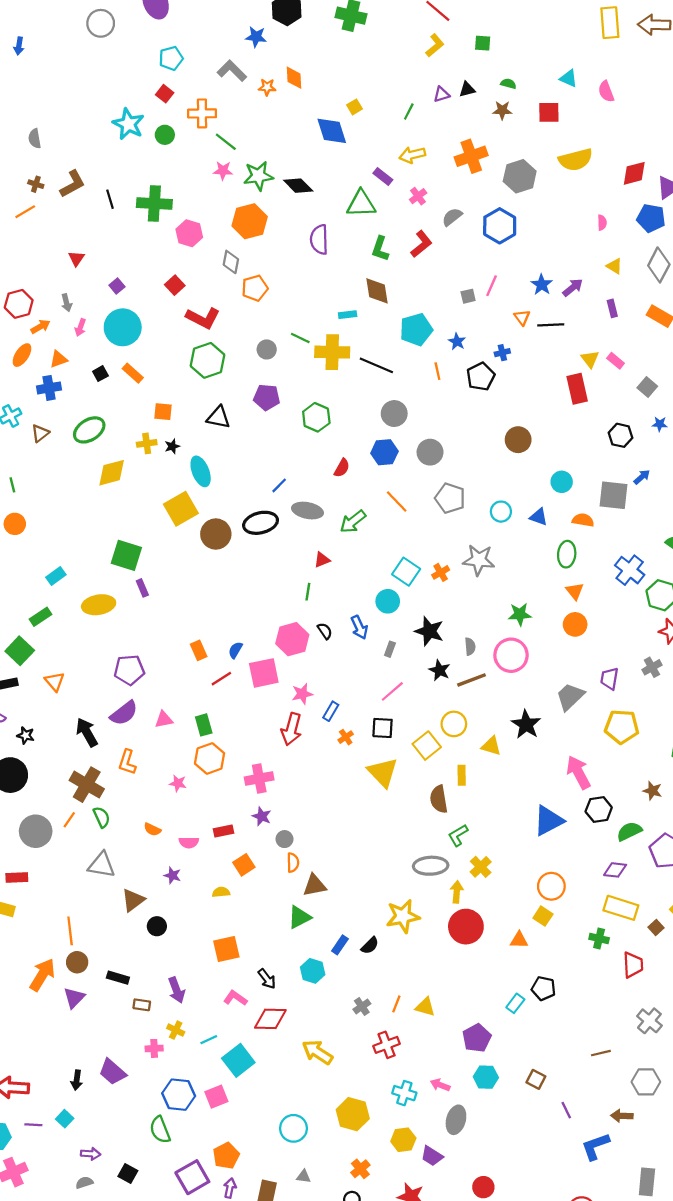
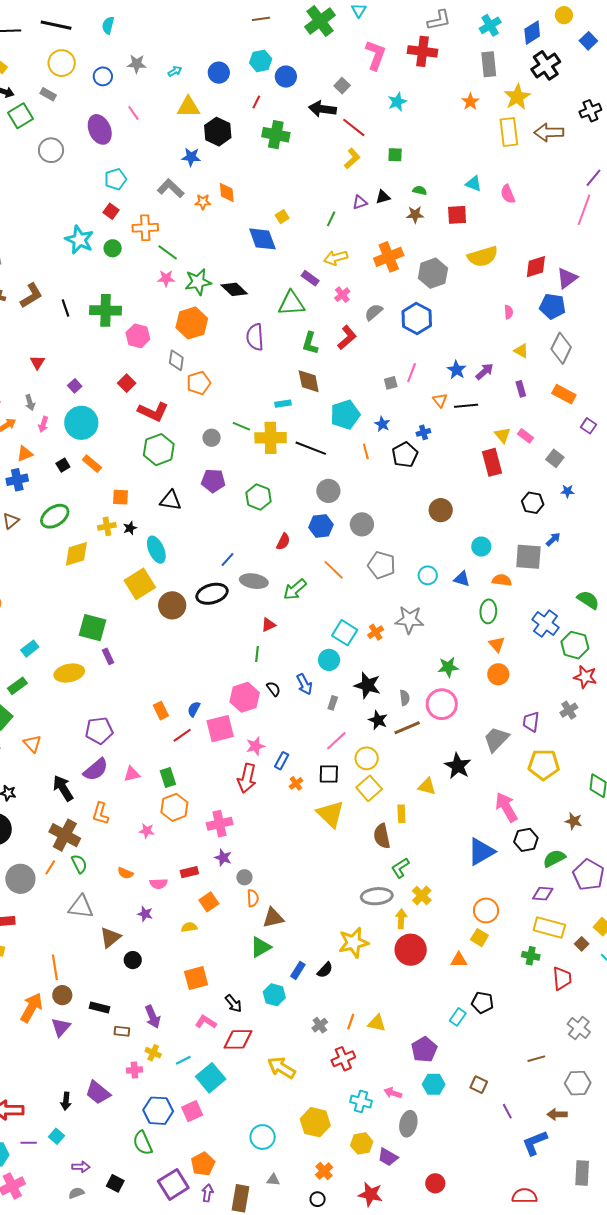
yellow circle: (454, 724) -> (367, 758), moved

